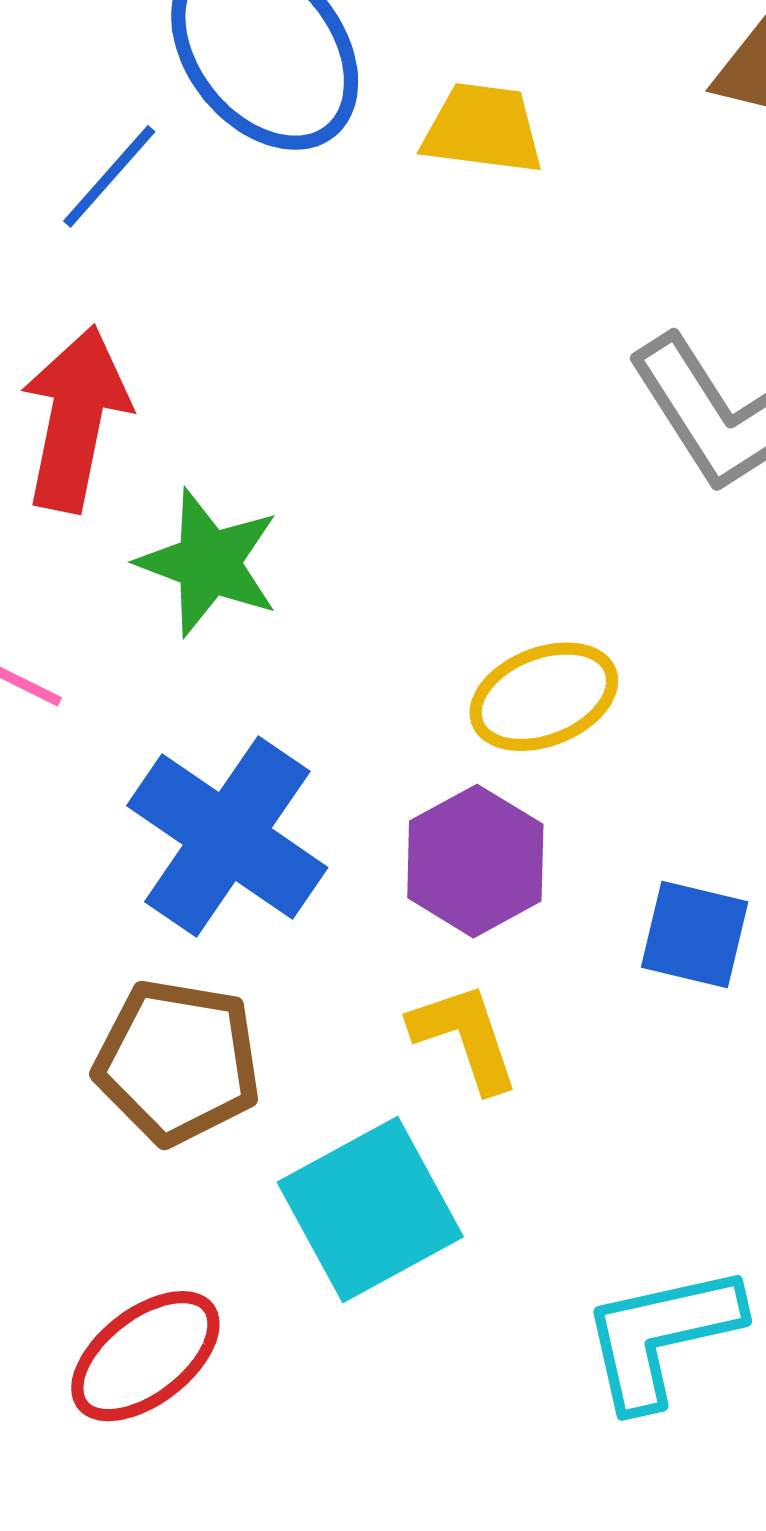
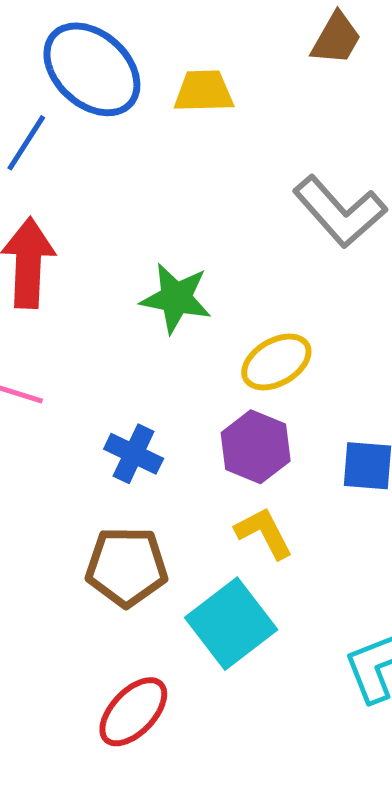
green star: (209, 563) -> (176, 298), moved
blue cross: (227, 837) -> (134, 454), size x0.6

